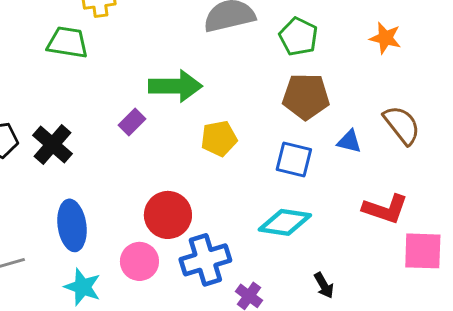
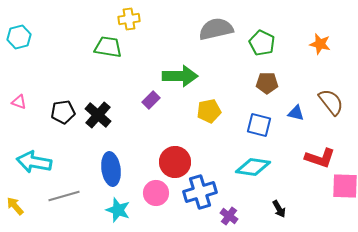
brown pentagon: (306, 97) -> (267, 83), size x0.7

